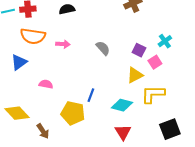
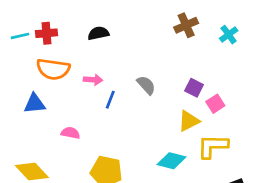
cyan cross: (165, 41) -> (229, 35), moved
blue triangle: (19, 62) -> (35, 104), turned 30
blue line: (91, 95) -> (110, 100), moved

